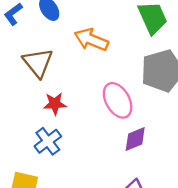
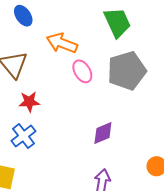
pink ellipse: (118, 100) -> (82, 71), moved, size x0.7

